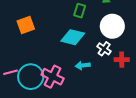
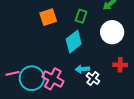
orange square: (26, 25) -> (48, 17), moved
cyan diamond: (73, 37) -> (74, 42), turned -55
white cross: (104, 49) -> (93, 78), moved

